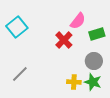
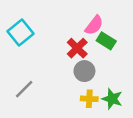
green rectangle: (97, 34) -> (106, 41), moved, turned 49
gray circle: (94, 61) -> (84, 71), moved

